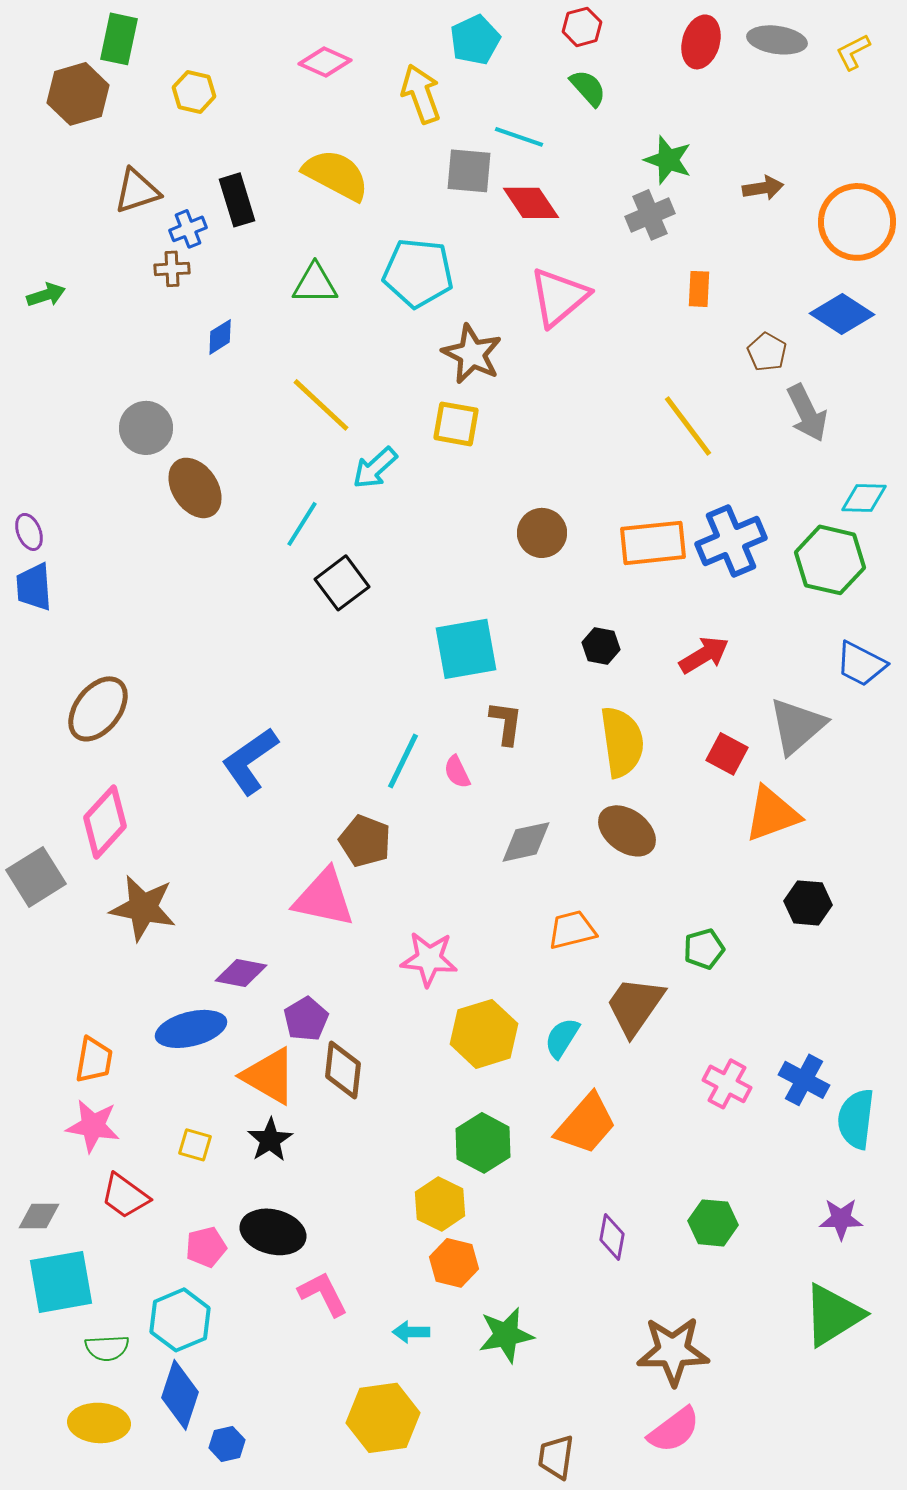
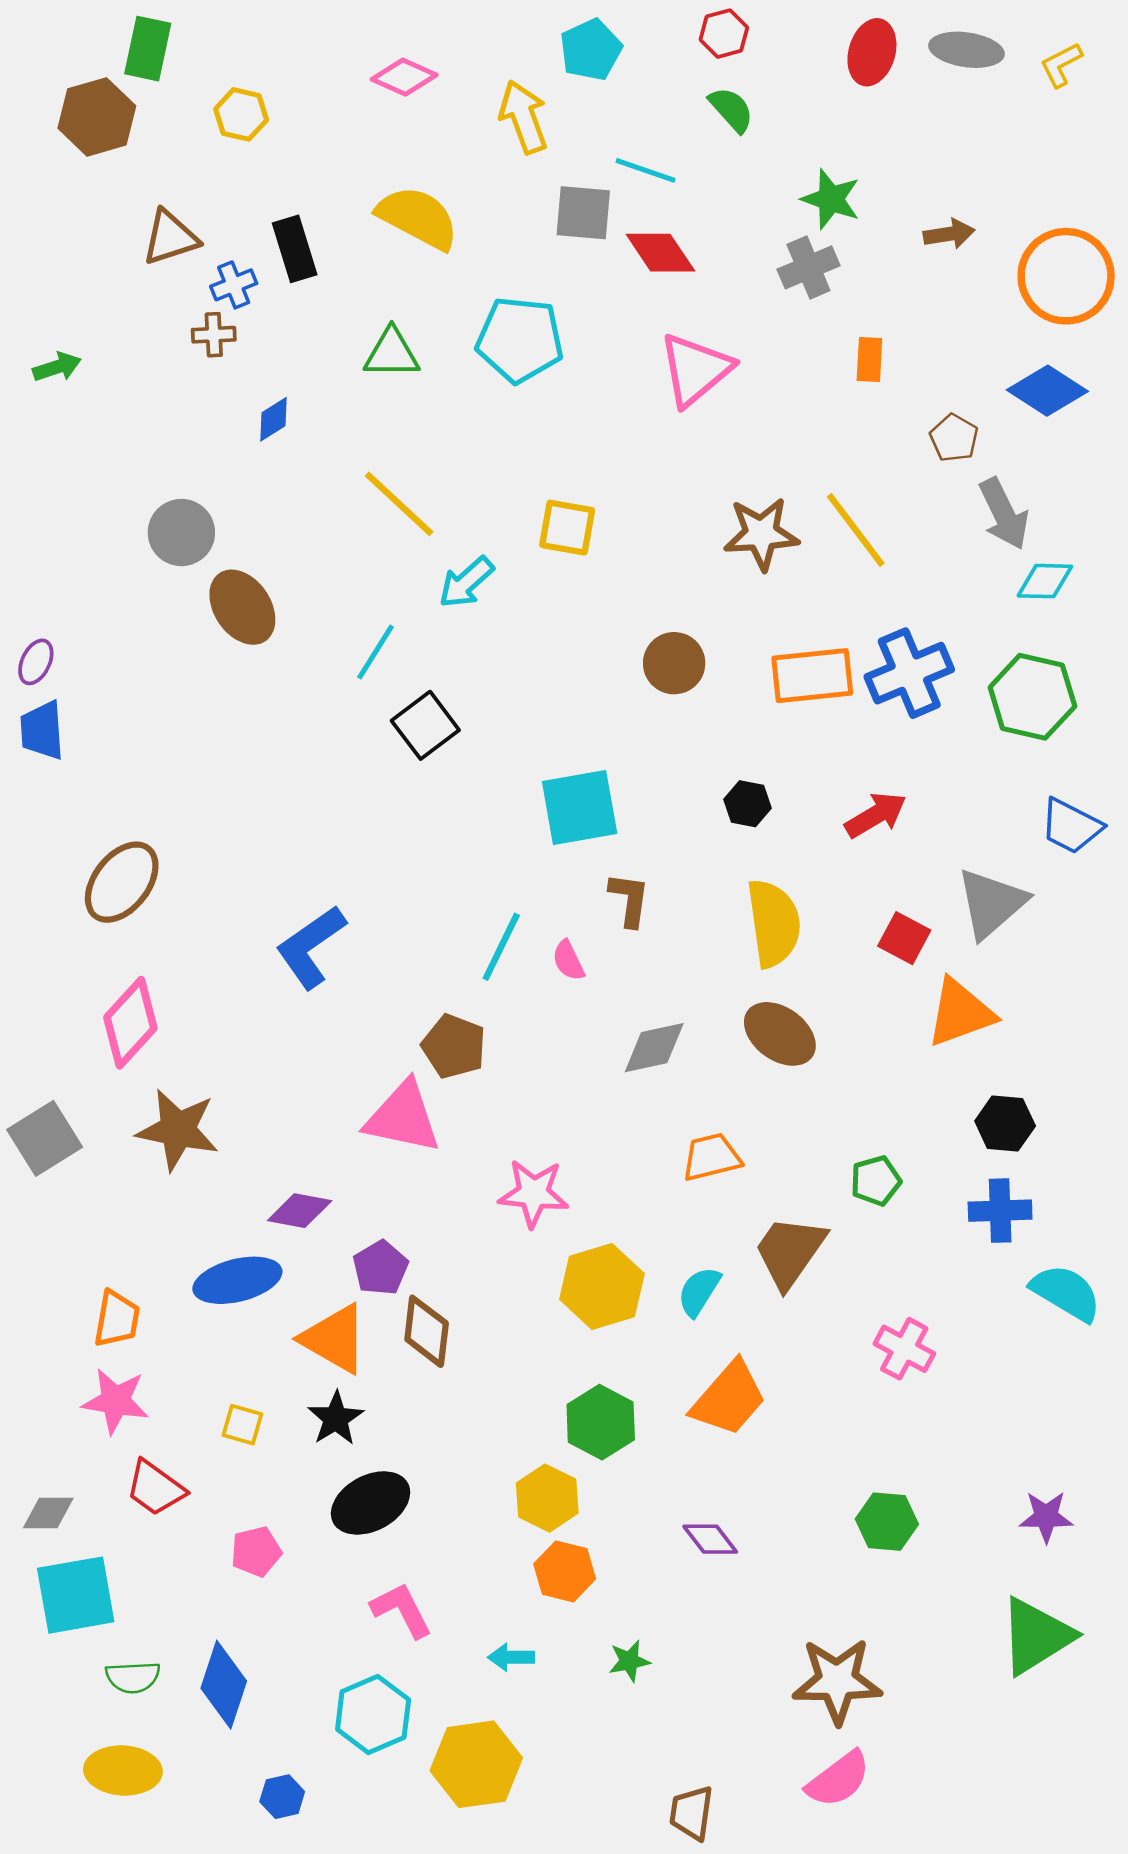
brown star: (472, 354) -> (761, 534), moved, turned -30
cyan diamond: (864, 498) -> (1045, 581), moved
purple ellipse: (29, 532) -> (36, 662), turned 48
gray square: (36, 877) -> (45, 1138), moved
blue cross: (804, 1080) -> (1000, 1211), moved, turned -30
cyan semicircle: (856, 1119) -> (1066, 1293), moved, turned 114
black ellipse: (273, 1232) -> (371, 1503), moved, turned -42
purple diamond: (612, 1237) -> (710, 1539), moved, turned -48
cyan hexagon: (180, 1320) -> (373, 1715), moved
green star: (506, 1335) -> (629, 1661), size x0.6
blue diamond: (180, 1395) -> (224, 1685), moved

